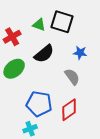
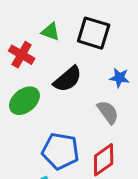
green triangle: (39, 25) -> (50, 32), moved
red cross: (12, 37) -> (22, 55), turned -30

